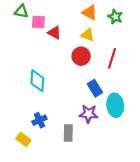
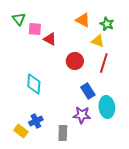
green triangle: (21, 11) -> (19, 19), turned 40
yellow triangle: (87, 35) -> (98, 41), moved
yellow rectangle: (23, 139) -> (21, 131), moved

